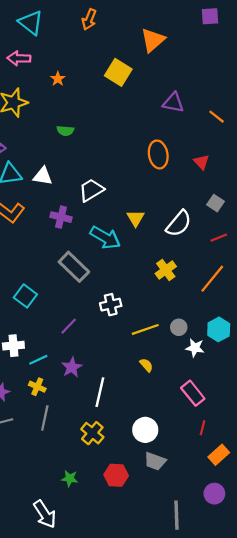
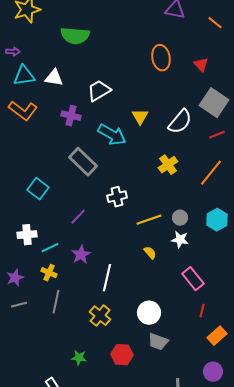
green semicircle: (65, 131) -> (75, 36), size x1.8
gray square: (215, 203) -> (214, 103), size x1.8
white star: (195, 348) -> (180, 240), moved

